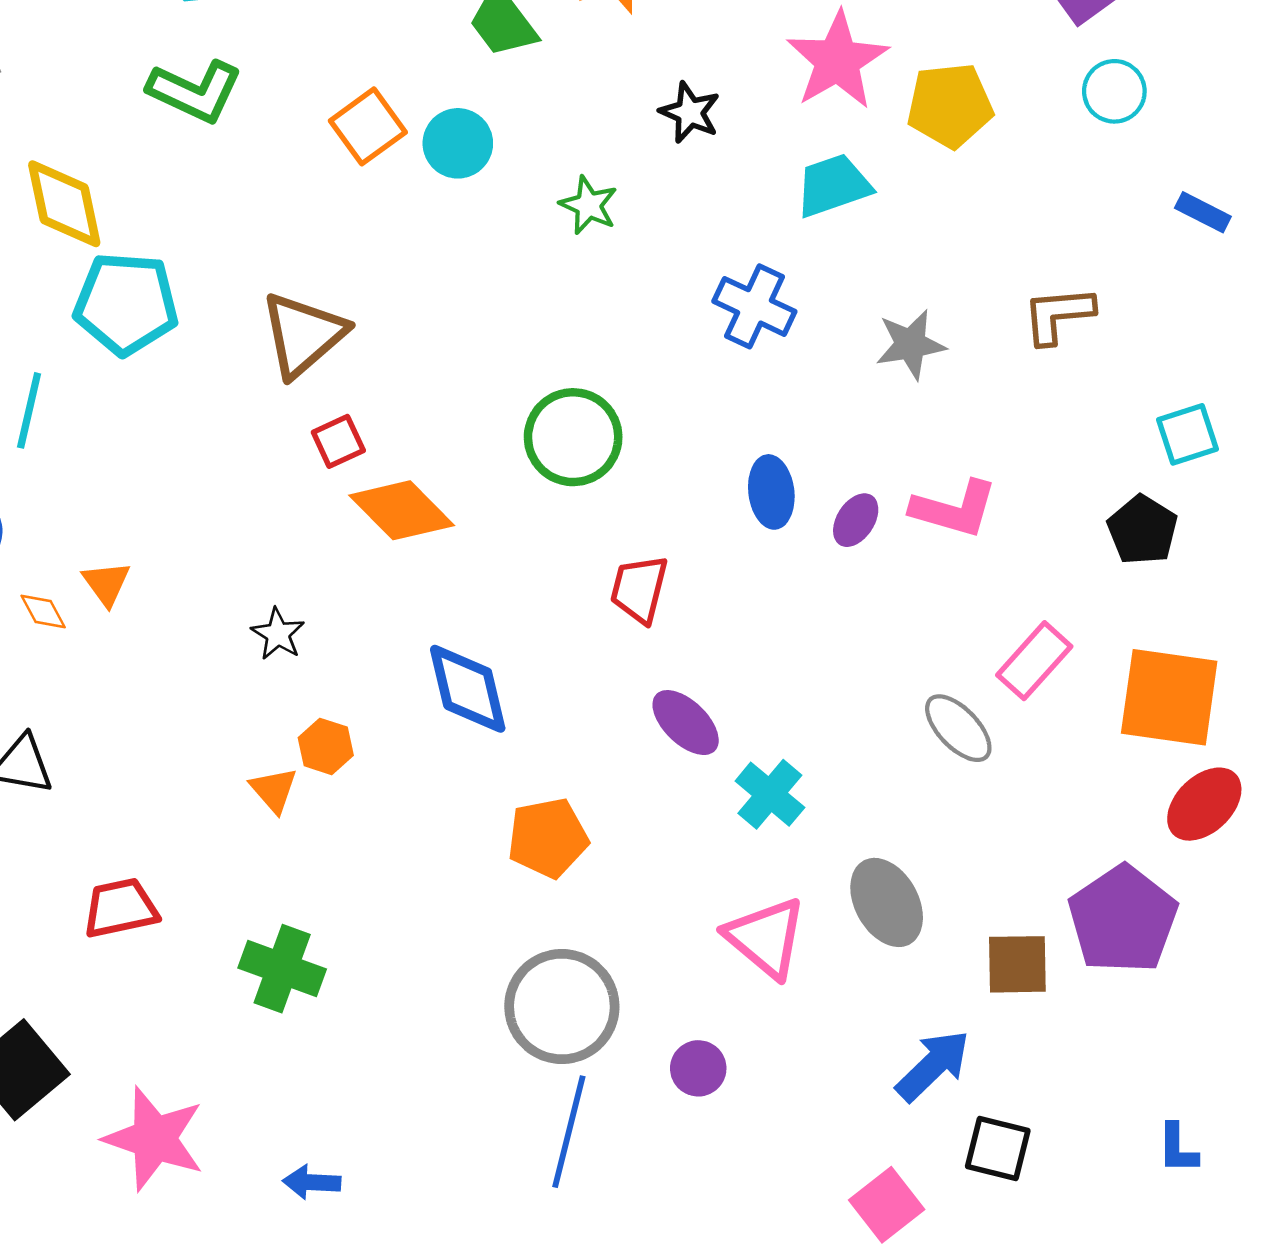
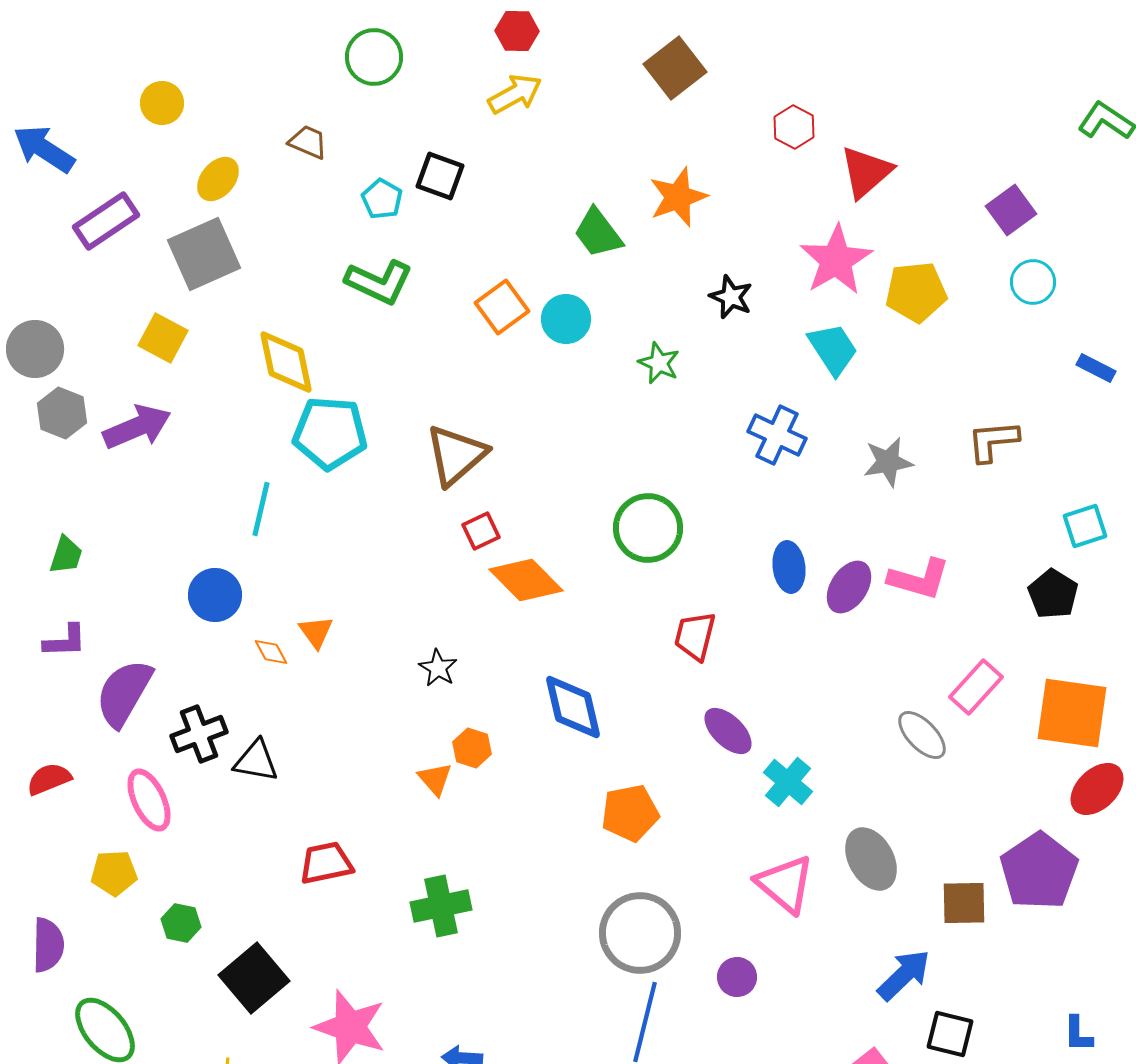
cyan trapezoid: (833, 186) -> (833, 349), turned 76
purple ellipse: (856, 520) -> (849, 587), size x1.4
green cross: (282, 969) -> (441, 906), turned -32

